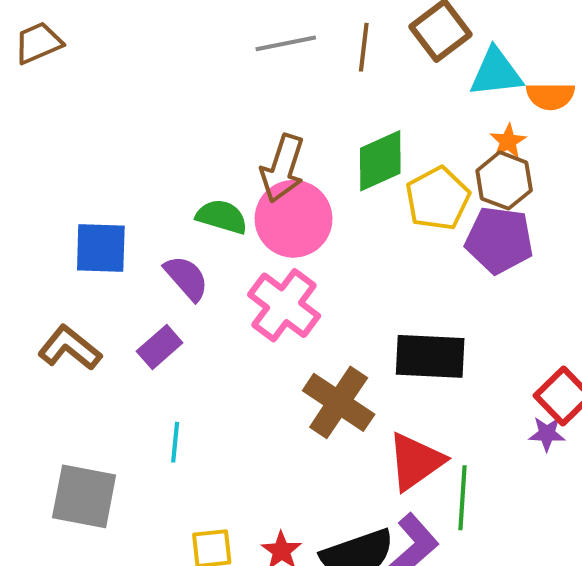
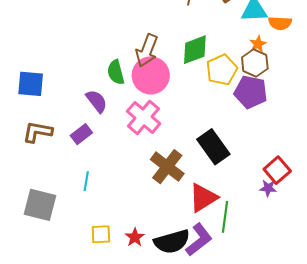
green semicircle: (222, 217) -> (116, 72), turned -125
blue square: (101, 248) -> (31, 84), moved
brown L-shape: (70, 348) -> (37, 132), turned -32
black rectangle: (430, 356) -> (213, 147), turned 48

